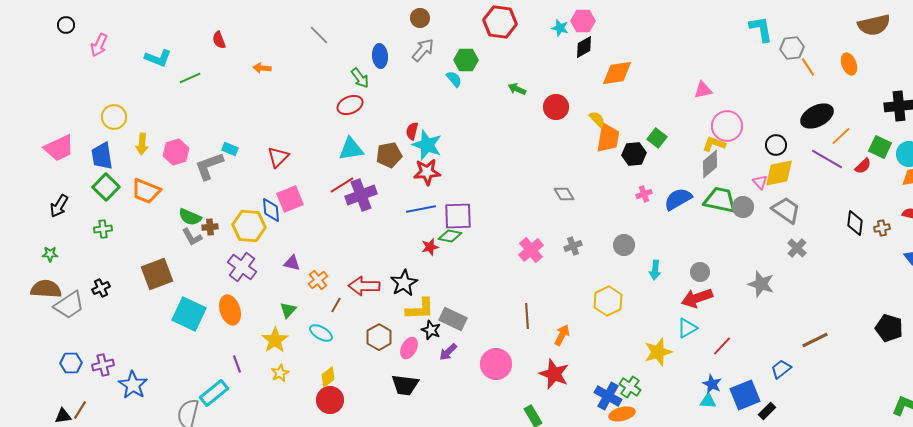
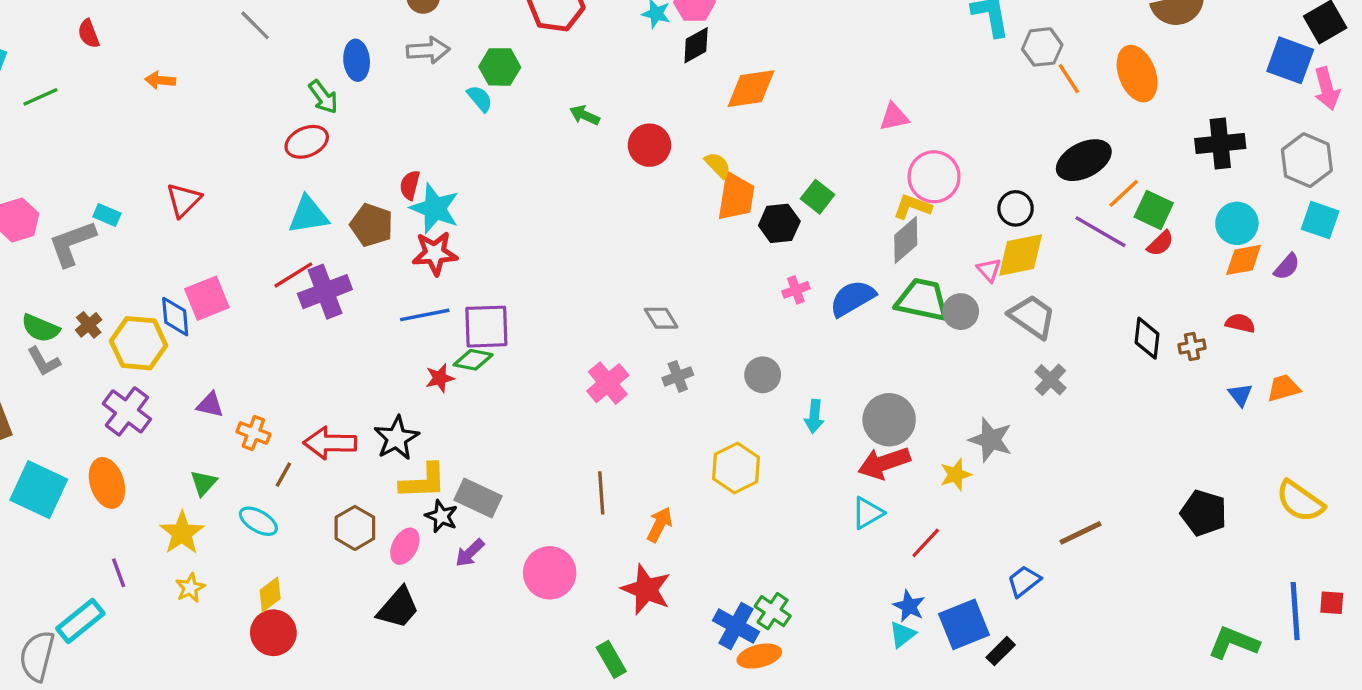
gray arrow: (423, 50) -> (428, 50), turned 45
orange ellipse: (849, 64) -> (1137, 74), size x1.5
green square: (880, 147) -> (1154, 210), moved
brown pentagon: (389, 155) -> (372, 225), turned 30
red triangle: (278, 157) -> (184, 200), moved
gray diamond: (564, 194) -> (661, 318), moved
brown cross: (210, 227) -> (89, 325), moved, turned -35
gray circle: (700, 272) -> (889, 420), size x1.6
orange cross: (318, 280) -> (253, 433), turned -30
yellow star: (658, 352) -> (956, 475), moved, size x0.7
black trapezoid: (405, 385) -> (398, 608), turned -56
cyan triangle: (708, 401) -> (902, 634), turned -42

